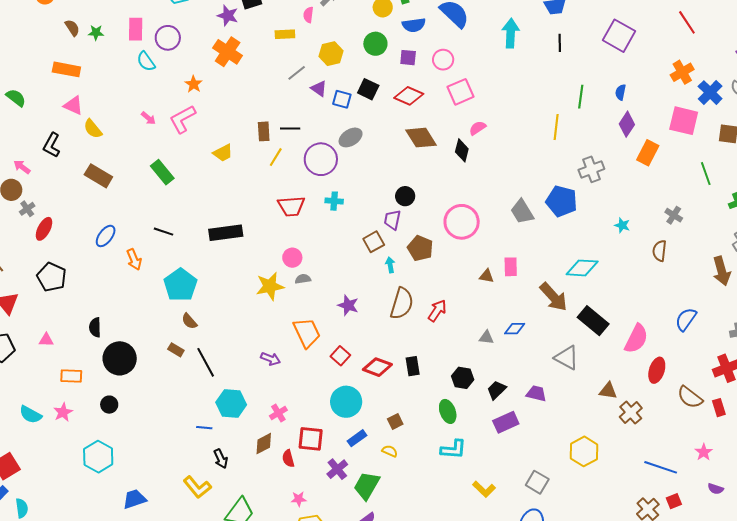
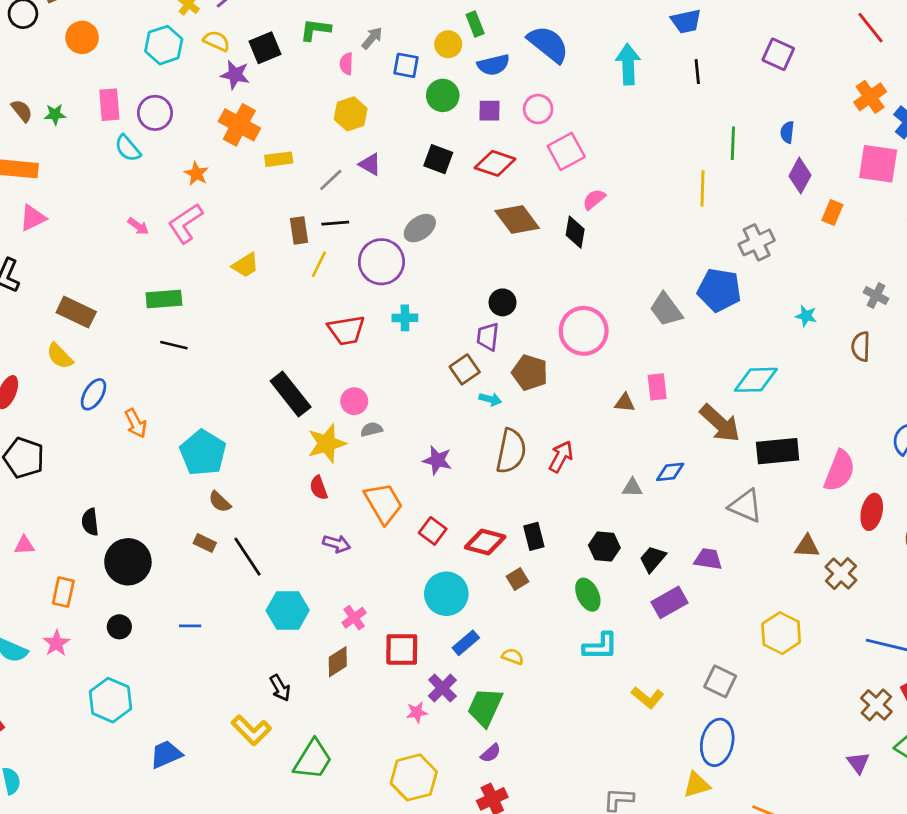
yellow rectangle: (285, 34) -> (279, 159), moved
purple square: (619, 36) -> (778, 54), size x0.7
yellow hexagon: (331, 54) -> (351, 114), moved
gray line: (297, 73) -> (331, 180), moved
blue square: (342, 99) -> (406, 65), moved
pink triangle: (73, 105) -> (33, 218), turned -45
yellow semicircle: (93, 129) -> (60, 356), moved
orange rectangle: (648, 153) -> (832, 212), size x0.7
green rectangle: (162, 172) -> (164, 299), turned -50
black line: (163, 232) -> (174, 345), moved
black rectangle: (226, 233) -> (291, 394), moved, turned 64
cyan arrow: (390, 265) -> (490, 399), turned 119
black rectangle: (593, 321) -> (778, 451), turned -40
orange rectangle: (71, 376) -> (63, 592), turned -75
brown square: (395, 422) -> (517, 579), moved
blue line: (204, 428) -> (190, 626), moved
red semicircle: (288, 458) -> (319, 488), moved
pink star: (299, 499) -> (417, 712), moved

